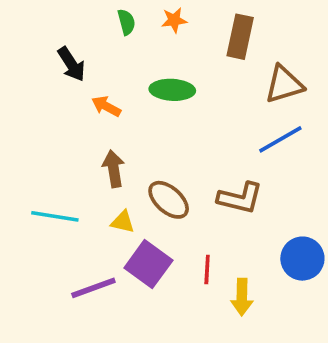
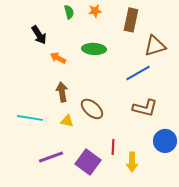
blue line: (280, 139) -> (138, 73), moved
brown L-shape: (240, 198) -> (145, 108), moved
purple square: (148, 264) -> (88, 162), moved

